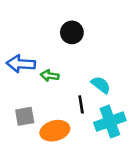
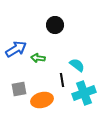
blue arrow: (21, 64) -> (16, 49), turned 145

